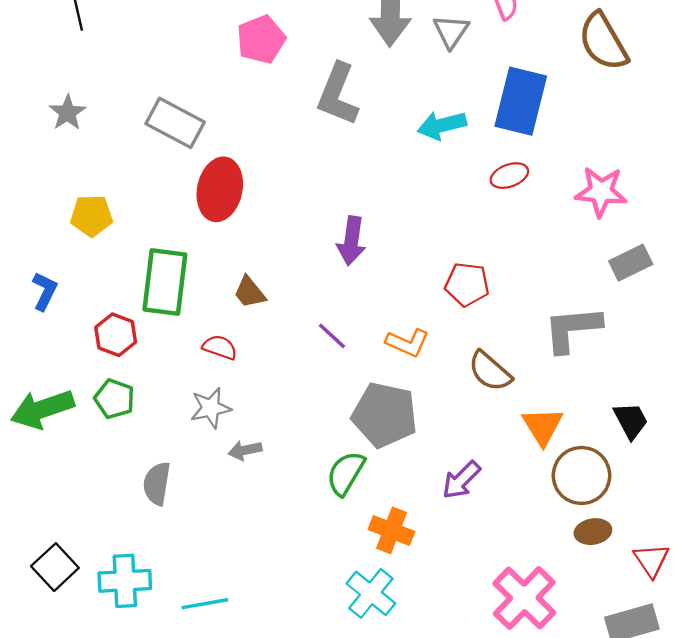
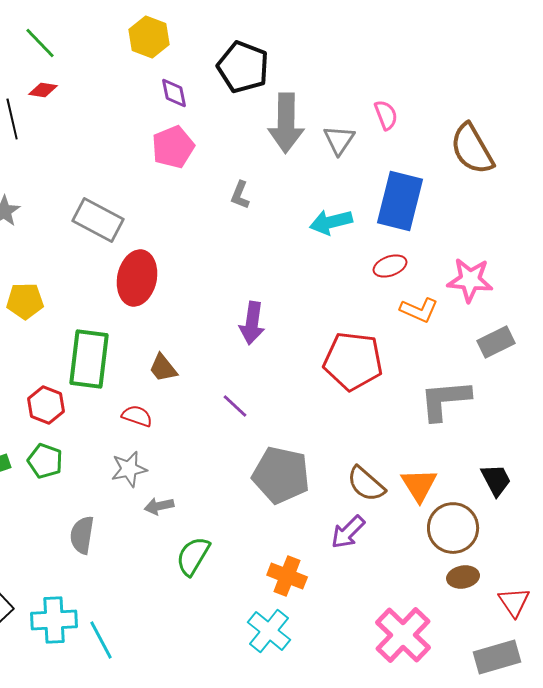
gray L-shape: (338, 94) -> (240, 195), size x0.5
red pentagon: (467, 284) -> (353, 361), size x1.5
orange L-shape: (408, 343) -> (419, 310), moved
brown semicircle: (490, 371) -> (366, 484), moved
green semicircle: (346, 473) -> (193, 556), moved
cyan line: (205, 604) -> (101, 640), moved, turned 72

